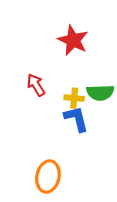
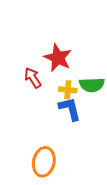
red star: (73, 40) -> (58, 58), moved

